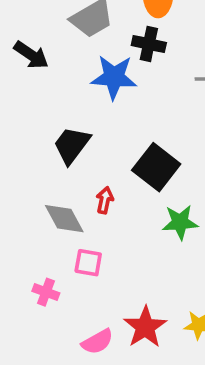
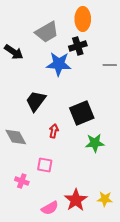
black cross: (149, 44) -> (78, 46), turned -30
black square: (156, 167) -> (82, 113), turned 30
gray diamond: (64, 219) -> (16, 137), moved

